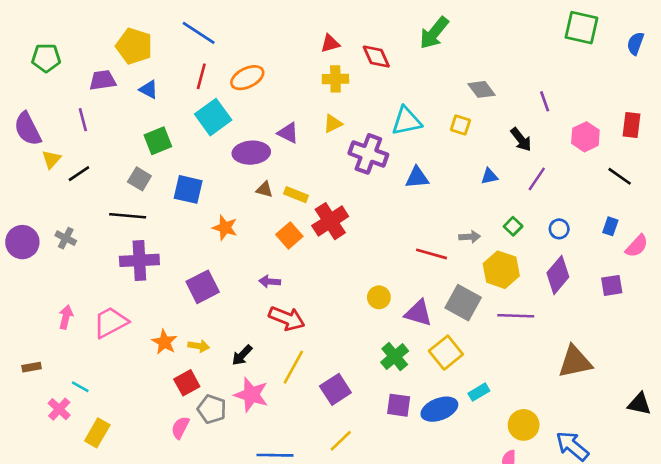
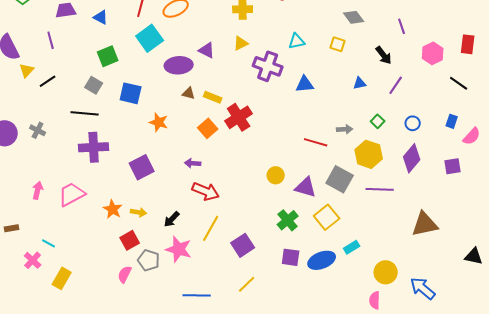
cyan triangle: (407, 121) -> (297, 41), size x0.7

